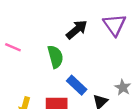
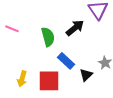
black arrow: (77, 30) -> (75, 28), moved

